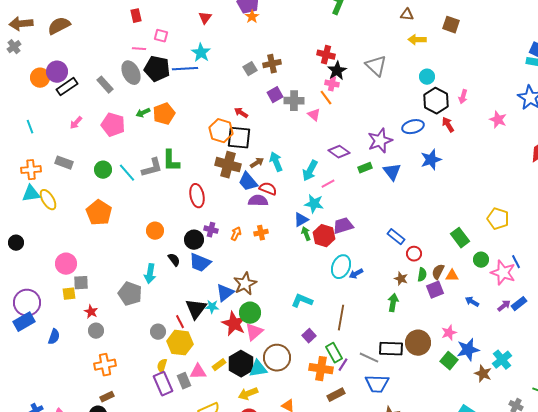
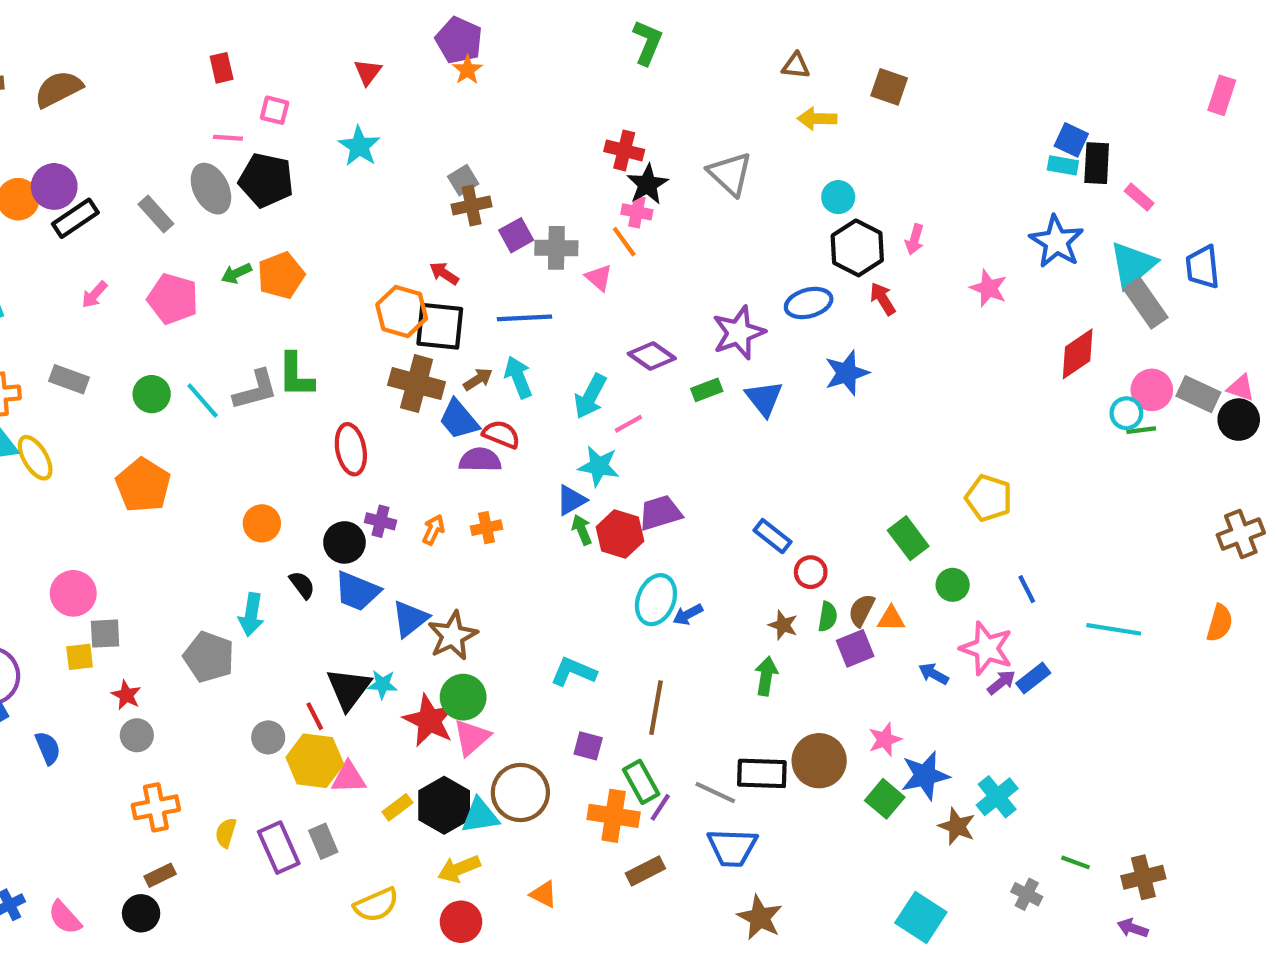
brown cross: (272, 64) -> (472, 206), moved
blue line: (185, 69) -> (525, 318), moved
pink star: (503, 273) -> (987, 648), moved
blue triangle: (225, 293) -> (410, 619), moved
purple square: (309, 336) -> (588, 746), turned -32
blue semicircle: (54, 337) -> (48, 748), turned -42
yellow semicircle: (162, 366) -> (226, 833), moved
pink triangle: (198, 372) -> (349, 778), moved

